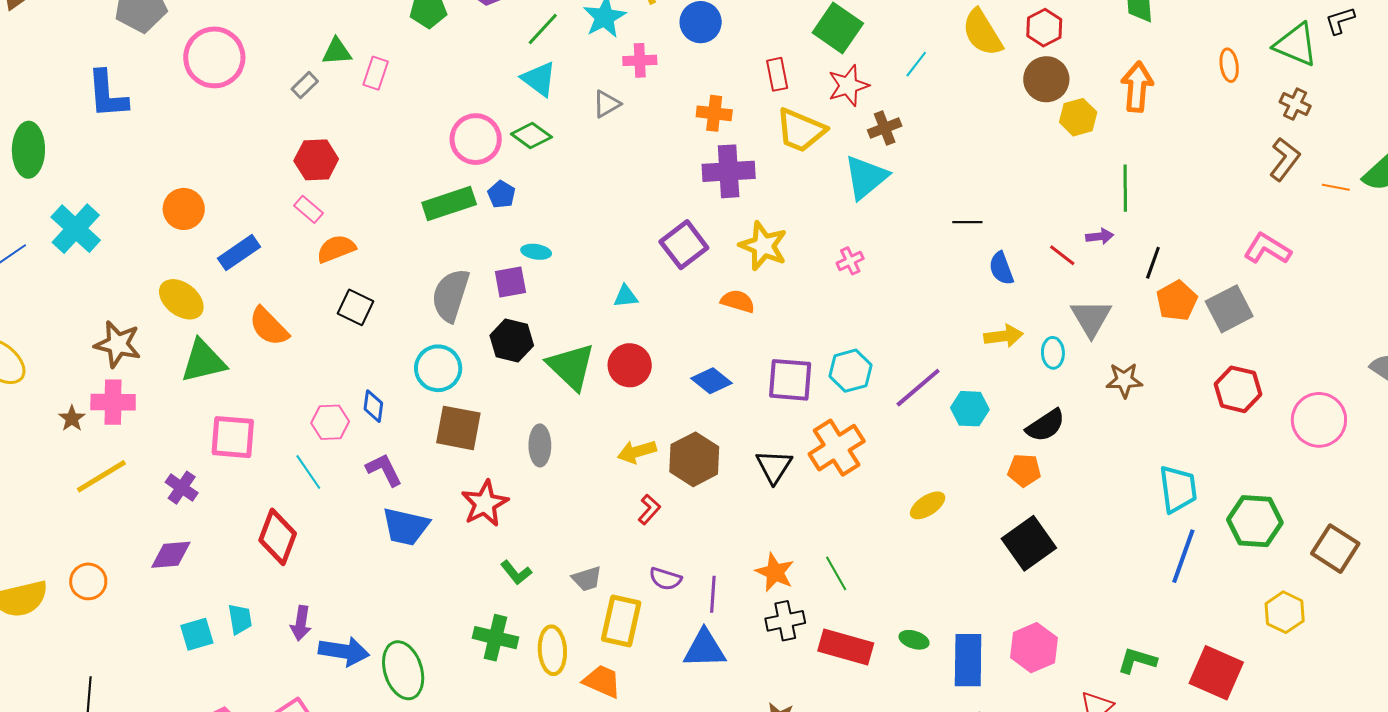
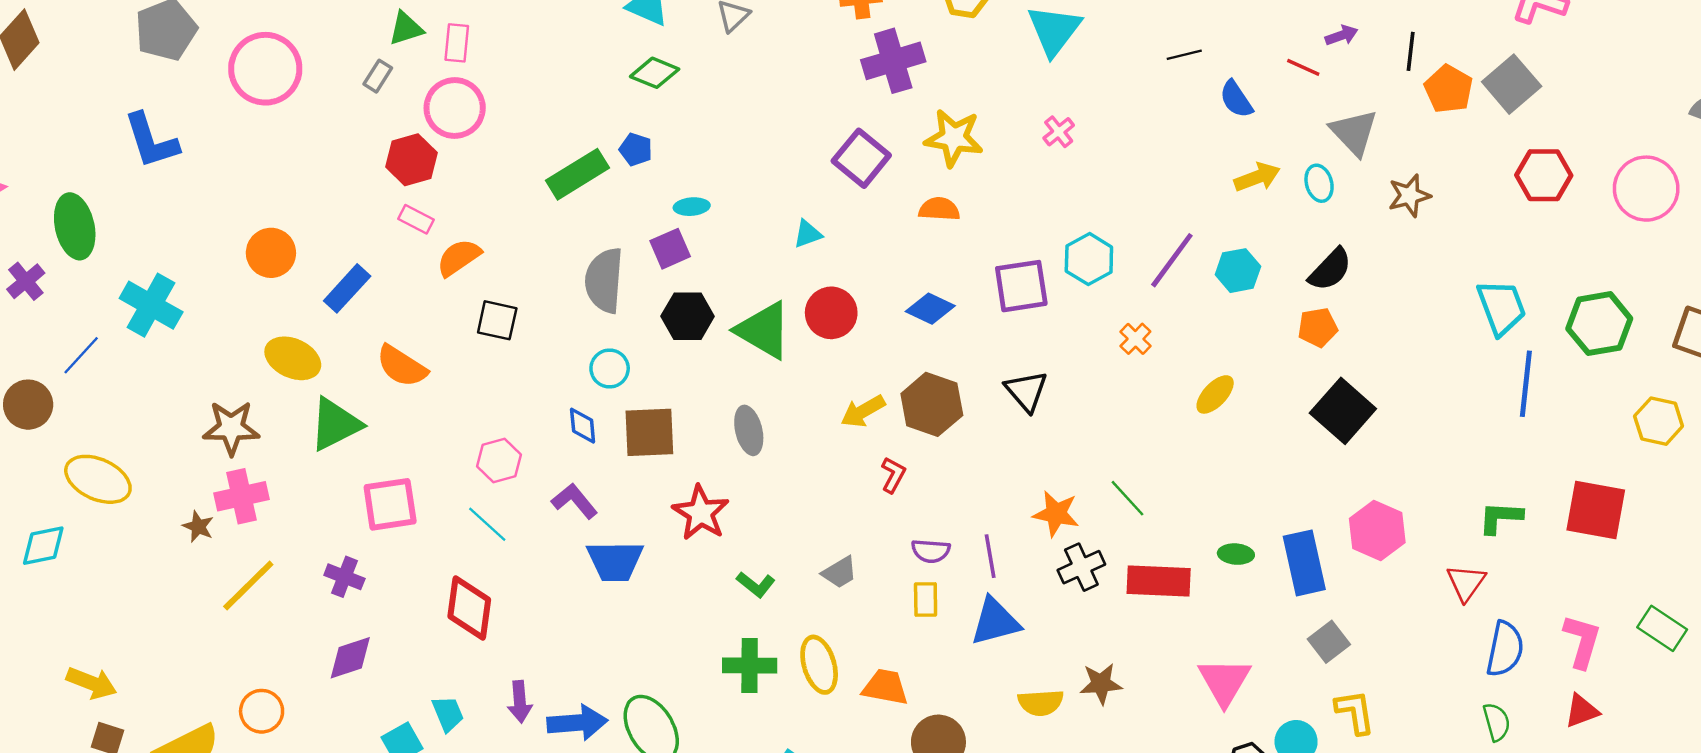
pink circle: (476, 139) -> (455, 108), moved
cyan circle: (438, 368) -> (610, 369), size x0.7
blue diamond: (373, 406) -> (583, 426), moved
orange cross: (837, 448) -> (1135, 339), moved, size x0.5
yellow rectangle: (621, 621) -> (926, 600), moved, size x0.6

